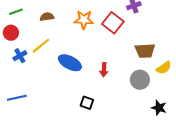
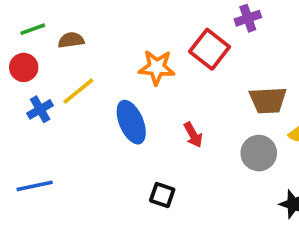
brown semicircle: (47, 17) -> (71, 40), moved
orange star: (84, 20) -> (157, 67), moved
blue ellipse: (70, 63) -> (131, 122), turned 40
red arrow: (104, 70) -> (193, 135), turned -32

